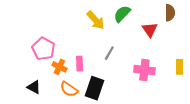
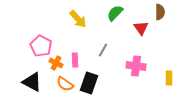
yellow arrow: (96, 20) -> (78, 19), moved
yellow rectangle: (179, 67) -> (169, 78), moved
black triangle: (34, 87) -> (32, 82), size x1.5

